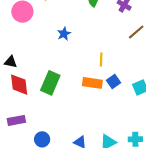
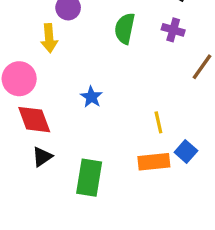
black triangle: (11, 62) -> (42, 157), moved, turned -32
red diamond: (19, 85) -> (34, 120), moved

